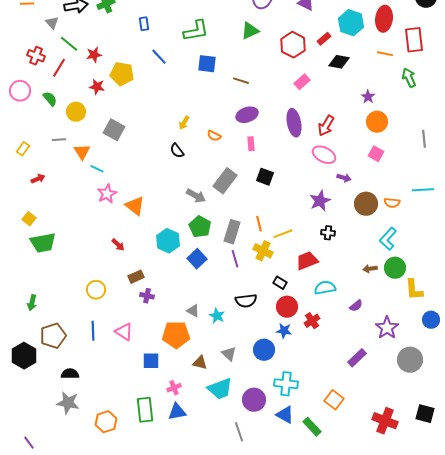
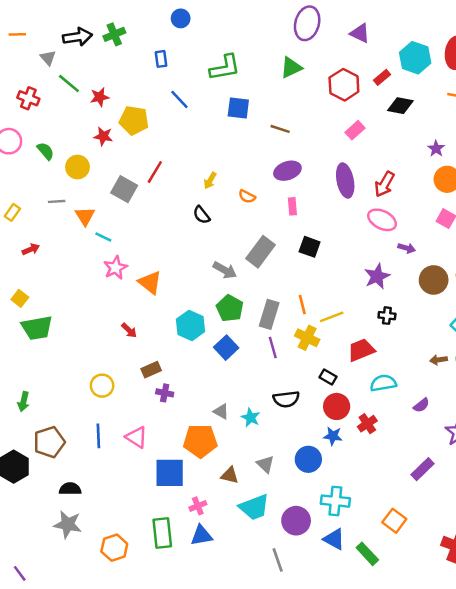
red line: (59, 68) -> (155, 172), moved
blue square: (151, 361) -> (170, 473), size x1.5

